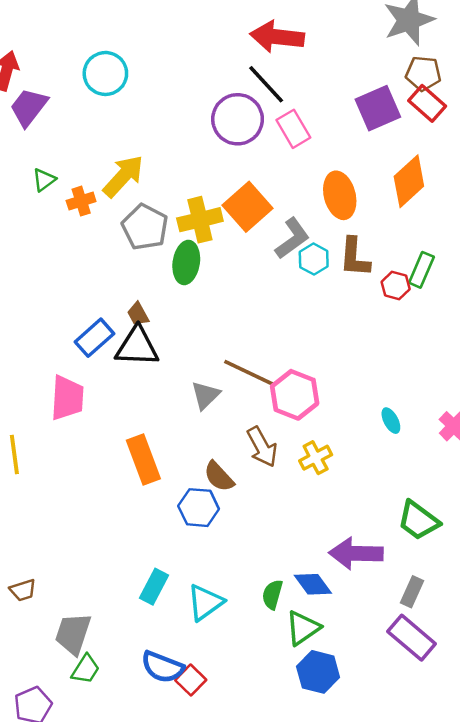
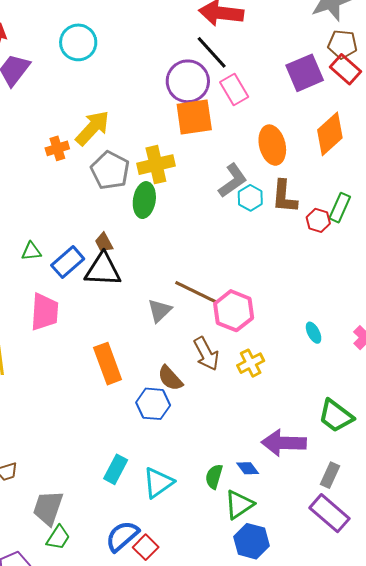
green triangle: (44, 180) -> (31, 251), moved, turned 30
orange square: (248, 207) -> (194, 117), moved, turned 33
blue diamond: (313, 584) -> (248, 468), size x0.7
blue semicircle: (162, 667) -> (122, 536), turned 117

